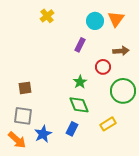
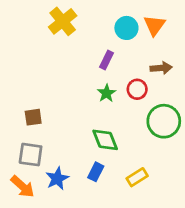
yellow cross: (47, 16) -> (63, 21), size x1.5
green star: (80, 82) -> (106, 93), moved
yellow rectangle: (108, 124) -> (137, 177), moved

